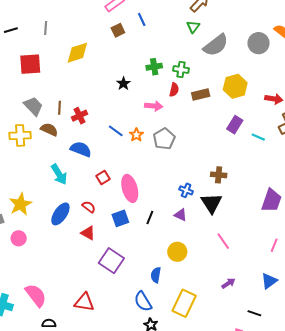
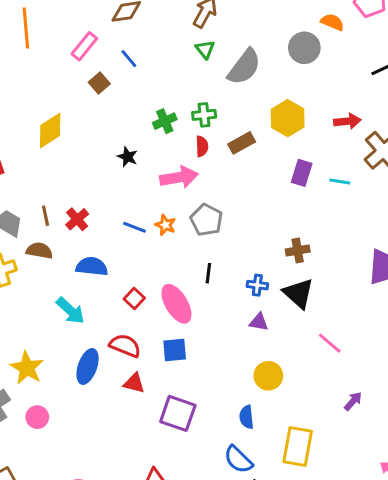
pink arrow: (154, 106) -> (179, 177), size x1.4
red semicircle: (89, 207) -> (125, 346), size x1.5
blue square: (120, 218) -> (175, 350), turned 30
black line: (150, 218) -> (208, 273), moved

